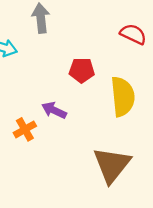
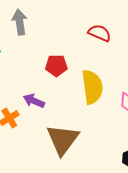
brown triangle: (112, 165) -> (63, 140), moved

